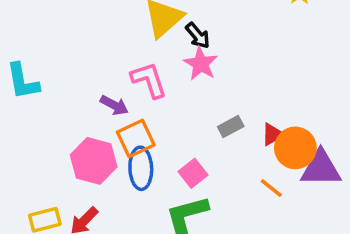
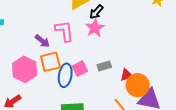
black arrow: (198, 36) -> (96, 12), turned 70
blue ellipse: (141, 168) -> (65, 75), moved
pink square: (193, 173) -> (80, 69), moved

